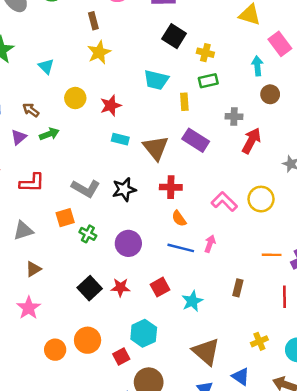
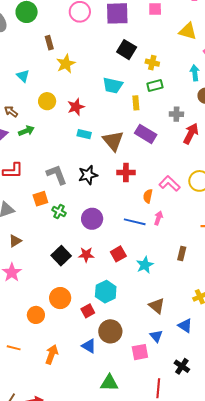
brown rectangle: (93, 21) -> (49, 43), moved
gray L-shape: (86, 188) -> (57, 175), turned -140
orange semicircle: (179, 218) -> (148, 196), moved, turned 48
orange circle: (55, 350) -> (36, 315), moved
brown triangle: (206, 352) -> (157, 306), size x0.7

